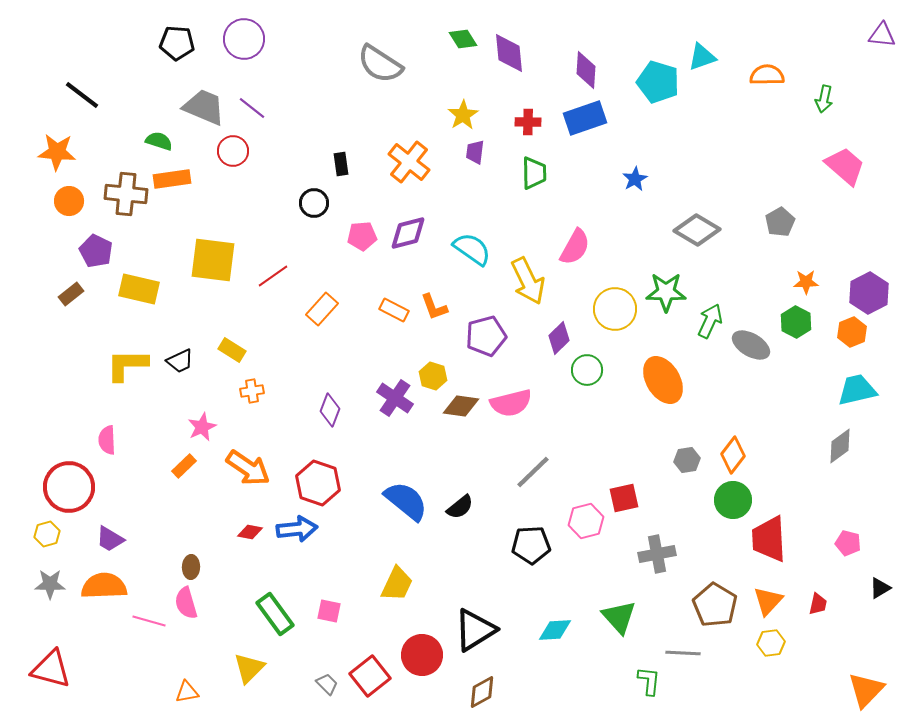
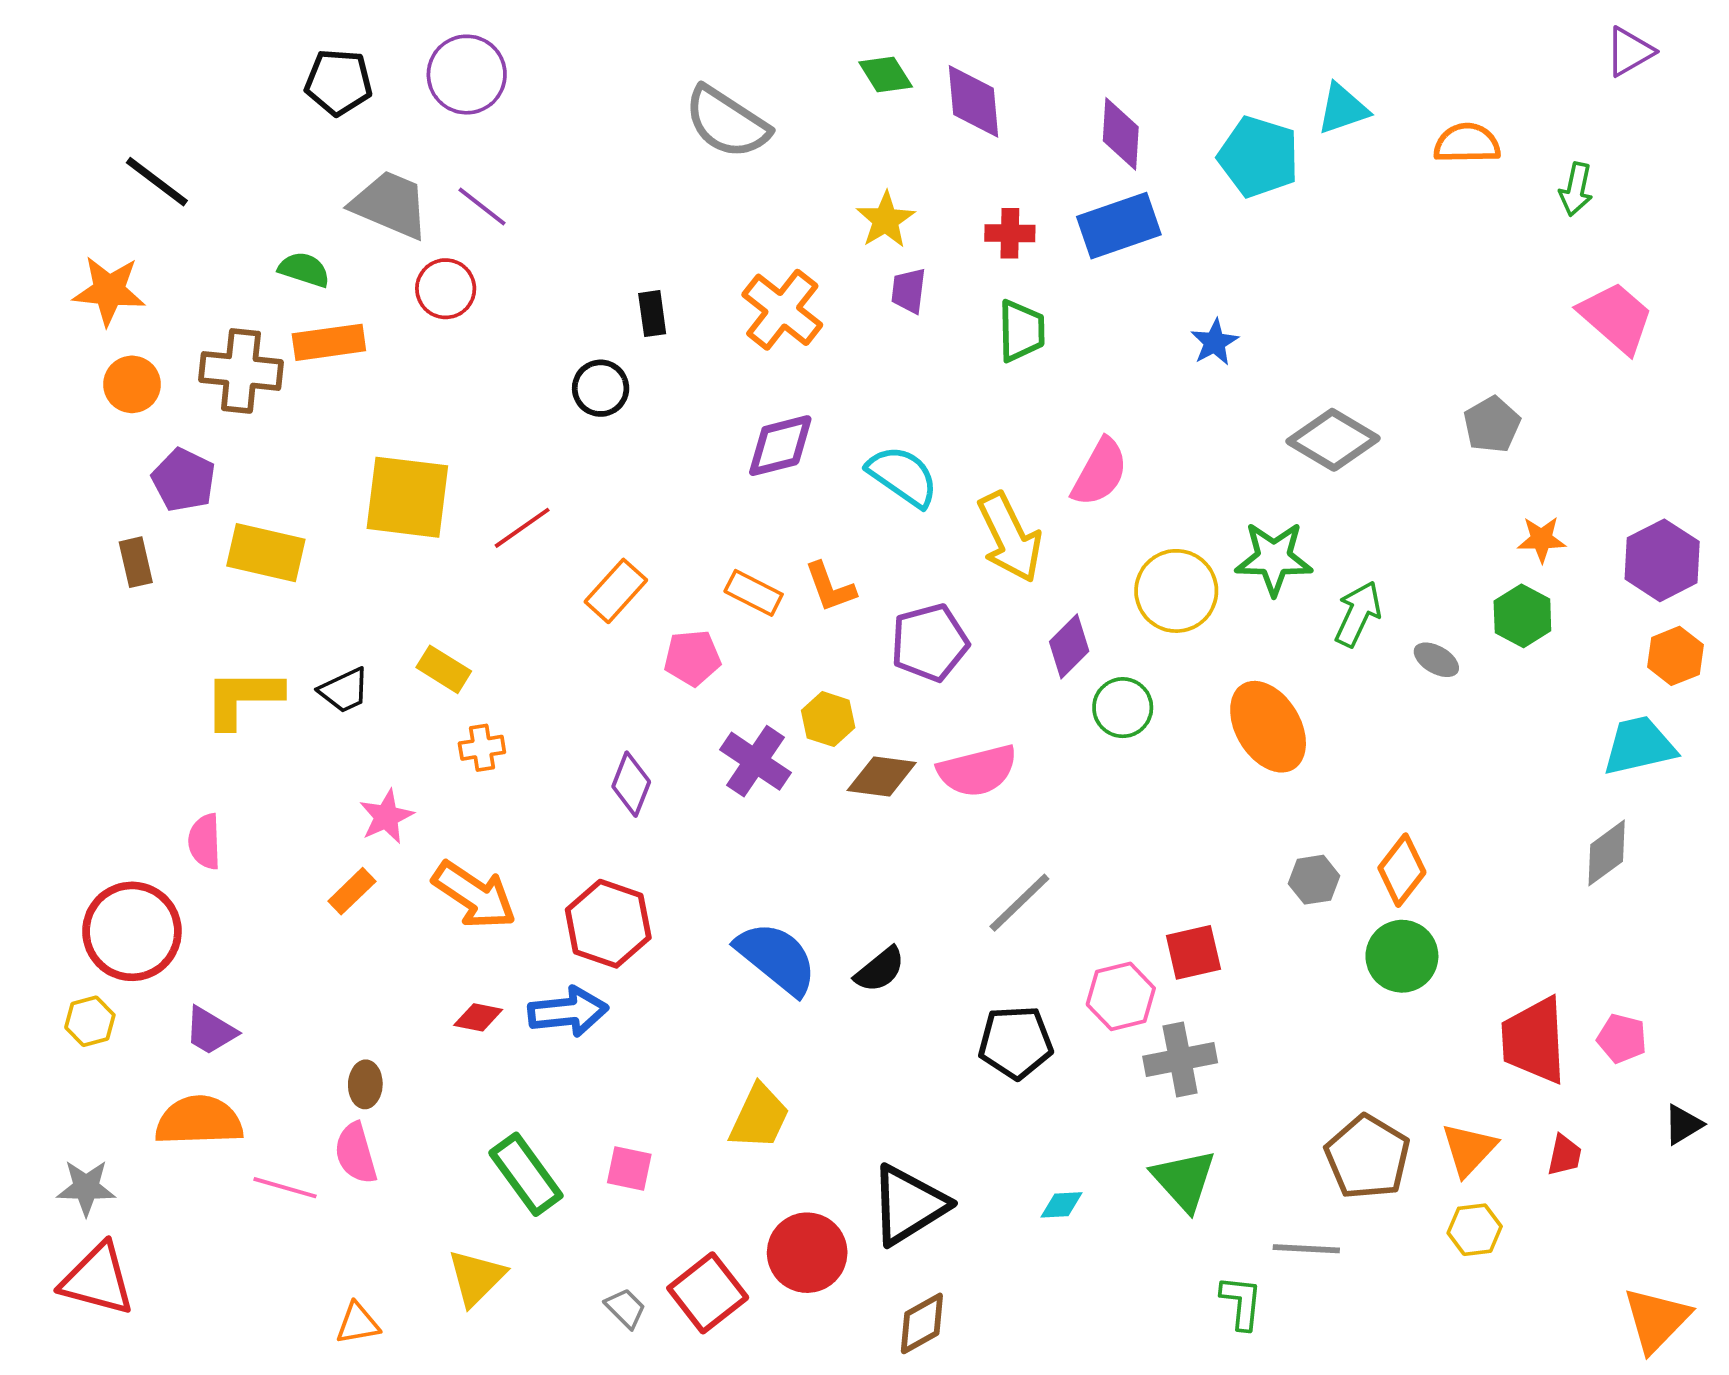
purple triangle: (882, 35) -> (1630, 52), moved, turned -36
pink pentagon: (362, 236) -> (692, 658), moved
brown rectangle: (71, 294) -> (136, 562), turned -65
orange hexagon: (852, 332) -> (1675, 656), moved
gray ellipse: (751, 345) -> (1436, 660), size x0.6
red trapezoid: (769, 539) -> (1534, 1040), moved
gray cross: (657, 554) -> (1180, 1060), moved
gray star: (50, 584) -> (86, 1188), moved
cyan diamond: (555, 630) -> (1061, 1205), size x0.7

